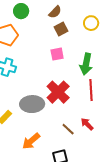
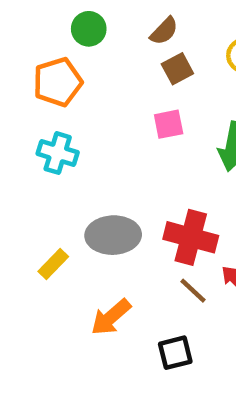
red cross: (58, 92) -> (191, 237), moved, turned -30

